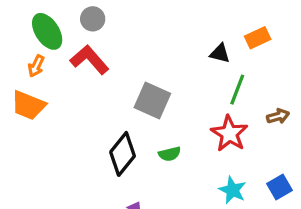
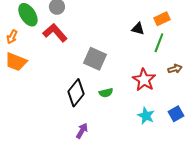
orange arrow: (36, 66) -> (12, 37), moved
green line: (237, 90) -> (159, 43), moved

